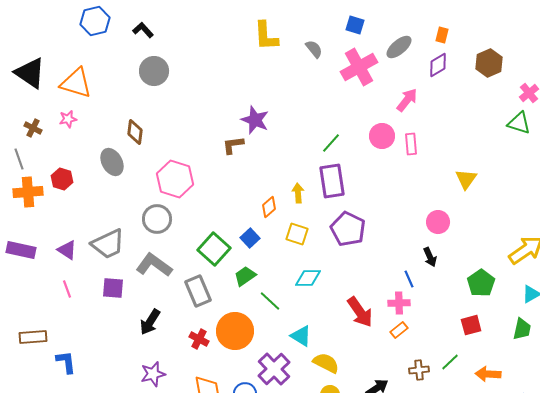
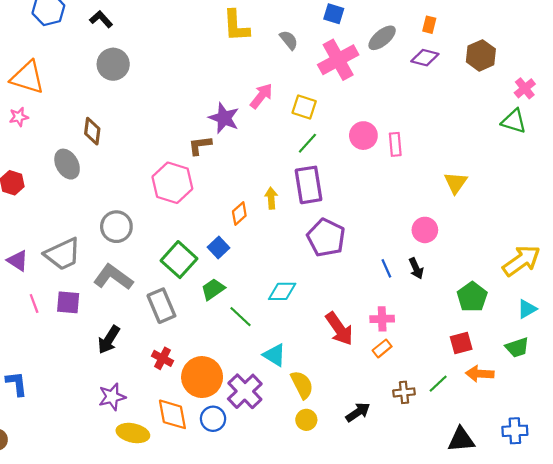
purple diamond: (438, 65) -> (425, 58), turned 45
pink arrow: (407, 100) -> (261, 96), moved
pink hexagon: (175, 179) -> (172, 183), moved
yellow square: (297, 234) -> (304, 107), moved
blue line: (409, 279) -> (386, 268), moved
pink line: (67, 289) -> (34, 303), moved
green trapezoid: (522, 329) -> (517, 347), turned 60
orange circle: (235, 331) -> (202, 377), moved
yellow semicircle: (326, 363) -> (302, 385), turned 36
orange arrow: (488, 374) -> (480, 374), moved

